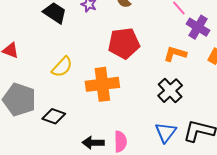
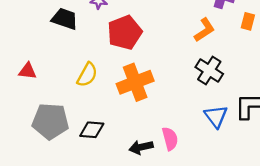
red pentagon: (124, 43) -> (125, 33), moved
orange L-shape: (175, 54) -> (205, 30), turned 145

